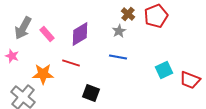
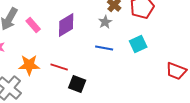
red line: (71, 63) -> (59, 67), moved
cyan square: (164, 70) -> (138, 44), moved

